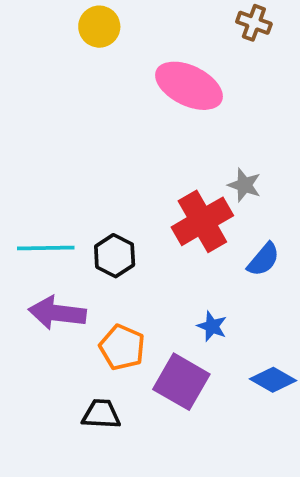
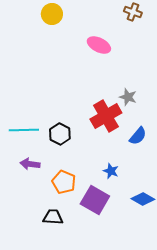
pink ellipse: (189, 86) -> (99, 45), size x0.7
purple arrow: (57, 313) -> (30, 164), size x0.7

